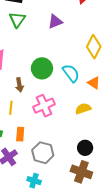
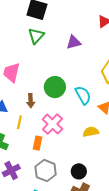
pink cross: (44, 106) -> (52, 124), turned -30
orange rectangle: (20, 134) -> (37, 143), moved
black circle: (85, 148) -> (79, 171), moved

